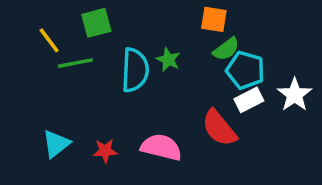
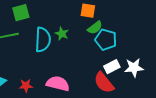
white star: (295, 95) -> (134, 68), moved, turned 30
white rectangle: (249, 100) -> (112, 67), moved
red semicircle: (219, 128) -> (104, 83), moved

